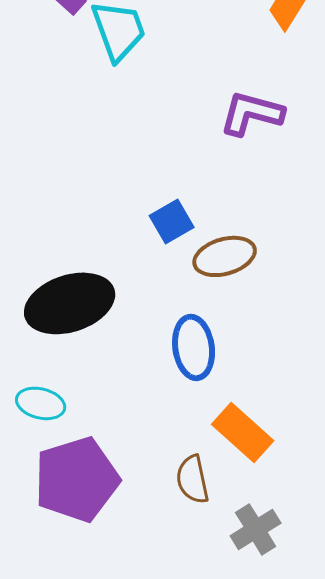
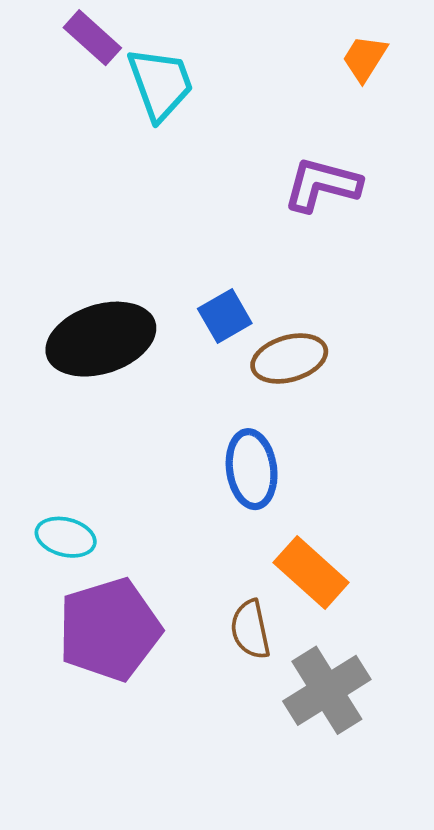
black ellipse: (70, 303) -> (101, 339), moved
gray cross: (256, 529) -> (327, 690), size x1.4

